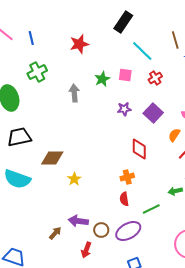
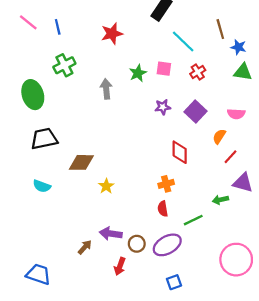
cyan semicircle: (17, 179) -> (42, 186), size x0.6

